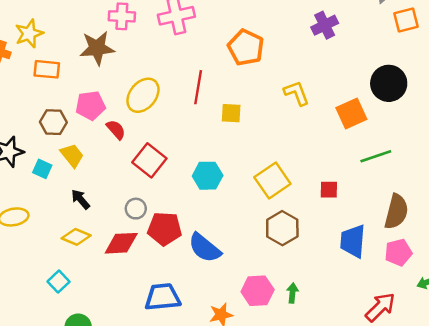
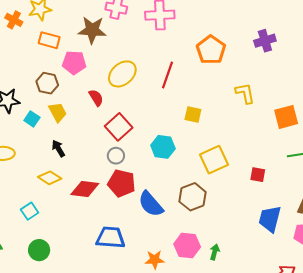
purple cross: (325, 25) -> (265, 41), moved
pink pentagon: (90, 106) -> (74, 63), moved
yellow square: (231, 113) -> (193, 114), moved
gray circle: (136, 209) -> (116, 156), moved
brown hexagon: (282, 228) -> (193, 197), moved

